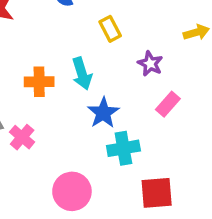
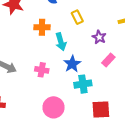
orange cross: (39, 82) -> (42, 27), moved
pink cross: (22, 137) -> (42, 70), moved, turned -32

